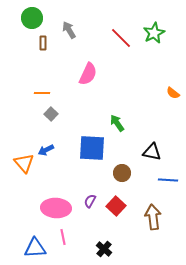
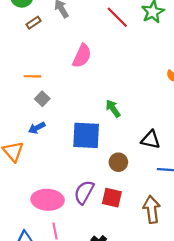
brown rectangle: (43, 43) -> (34, 23), turned 56
blue arrow: (46, 150) -> (37, 128), moved
purple semicircle: (90, 201) -> (84, 192), size x1.6
red square: (116, 206) -> (112, 198), turned -30

